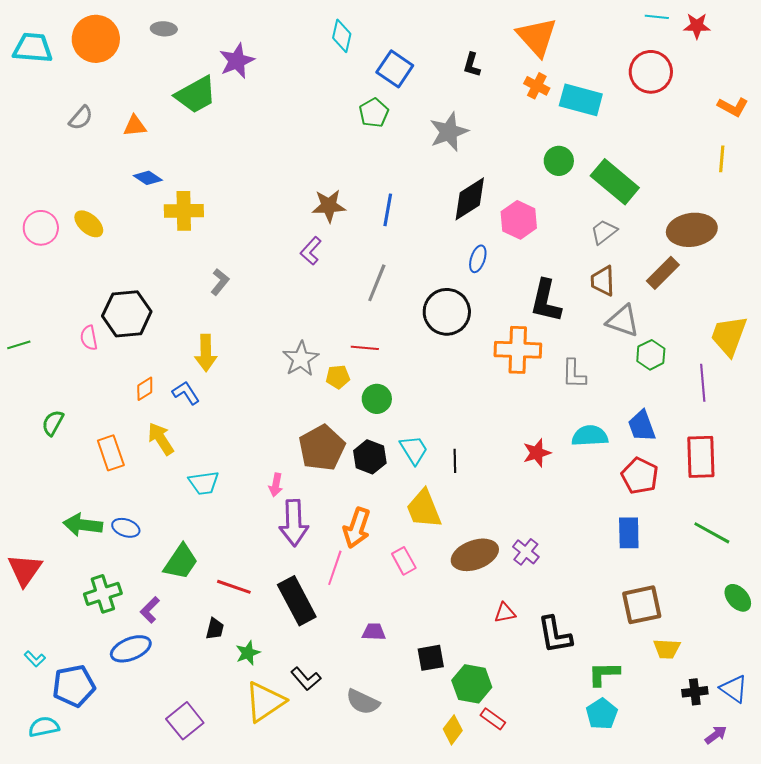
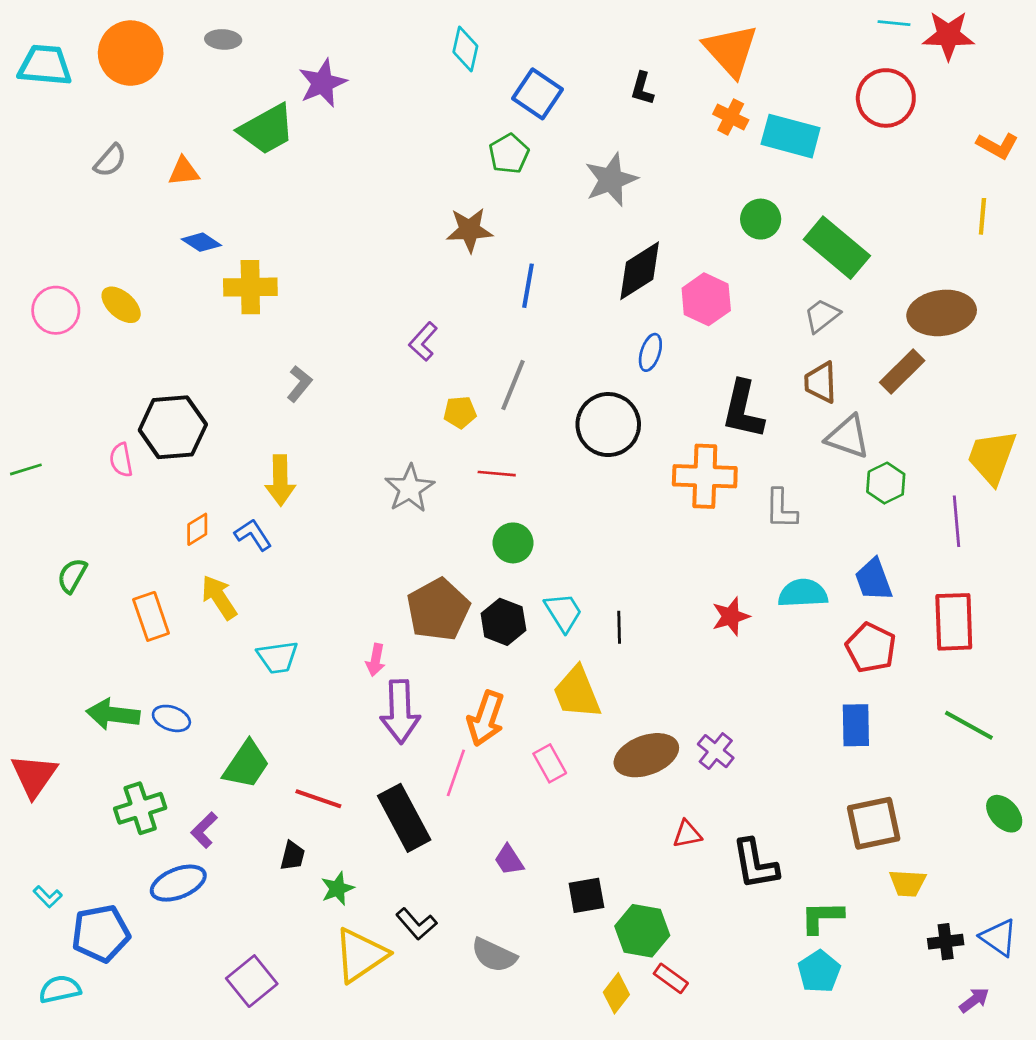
red star: (697, 26) -> (948, 35), size x1.4
brown star: (329, 206) -> (469, 230), moved
yellow pentagon: (338, 377) -> (460, 412), moved
purple trapezoid: (374, 632) -> (509, 860), turned -125

